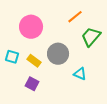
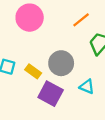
pink circle: (31, 27) -> (30, 18), moved
purple square: (32, 84) -> (51, 94), moved, size x1.5

